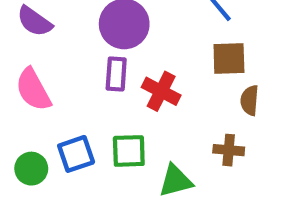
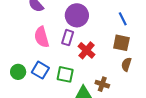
pink semicircle: (33, 90) -> (42, 37), moved
brown cross: (229, 150) -> (102, 84), moved
blue square: (76, 154) -> (40, 70), turned 36

